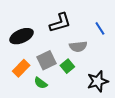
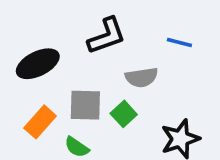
blue line: (100, 28) -> (179, 43), turned -40
gray square: (47, 60) -> (85, 105), turned 30

